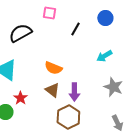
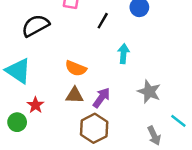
cyan arrow: (104, 56) -> (123, 54), moved, turned 126
brown triangle: (52, 90) -> (75, 95), turned -35
purple arrow: (74, 92) -> (101, 98), turned -144

